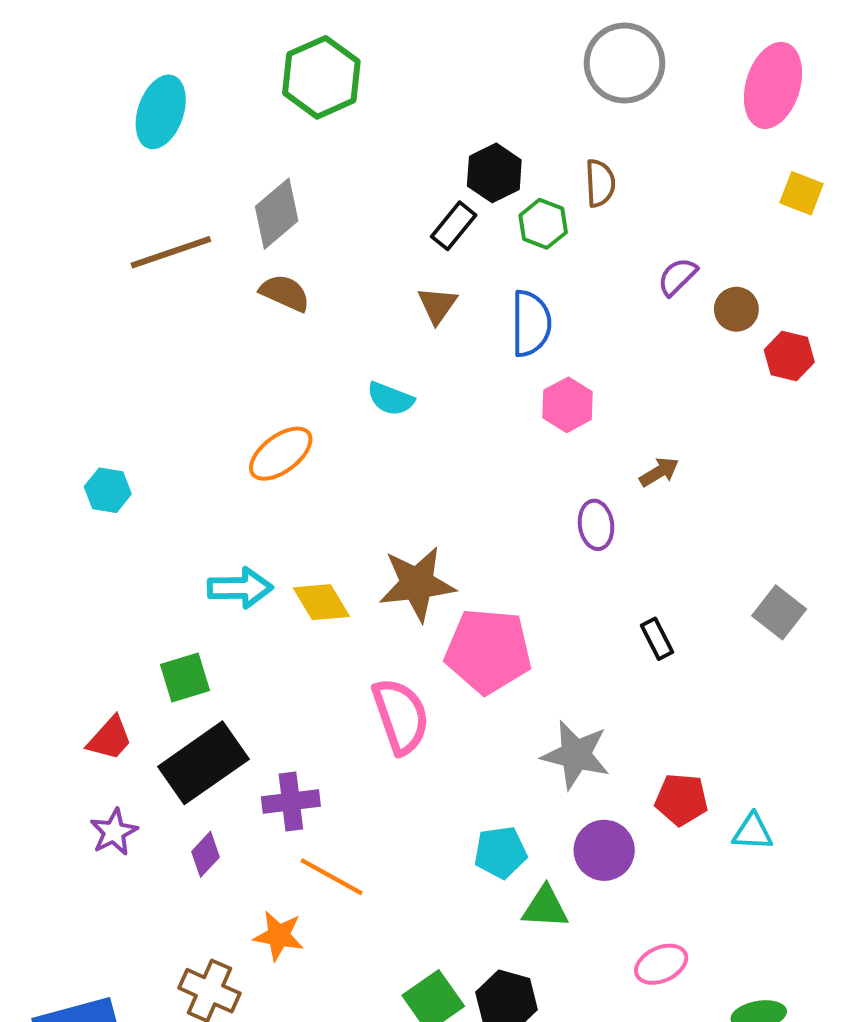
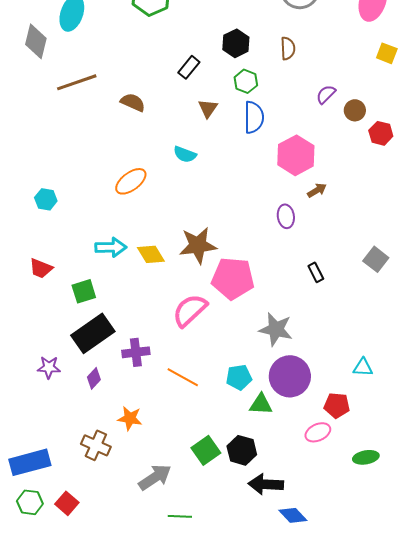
gray diamond: (277, 214) -> (36, 41), moved, turned -36
green hexagon: (543, 224) -> (246, 81), moved
black rectangle: (454, 226) -> (189, 67), moved
pink hexagon: (568, 405) -> (296, 155), moved, size x1.5
pink semicircle: (401, 716) -> (190, 310), turned -114
red trapezoid: (110, 738) -> (41, 268), moved, turned 70
red pentagon: (681, 799) -> (337, 405), moved
purple star: (114, 832) -> (49, 367), turned 30
purple circle: (604, 850) -> (290, 376), size x1.4
orange line: (332, 877) -> (183, 377), moved

